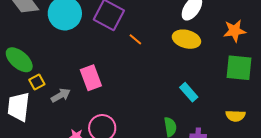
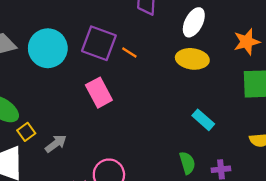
orange line: (135, 39) -> (129, 52), moved
pink rectangle: (91, 78) -> (99, 93), moved

